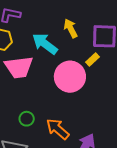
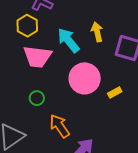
yellow rectangle: (92, 60) -> (115, 92), moved
green circle: (27, 119) -> (37, 98), moved

